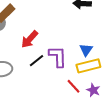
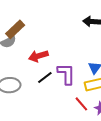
red arrow: (29, 39) -> (38, 56), turned 30

